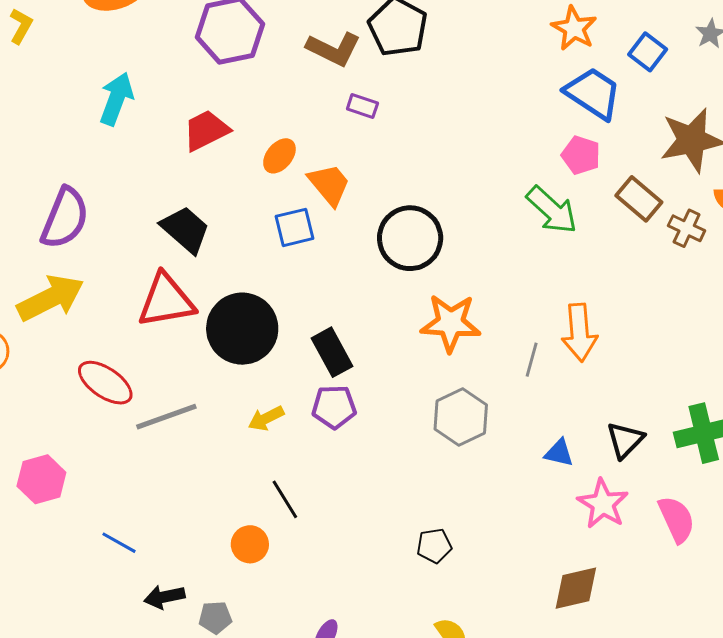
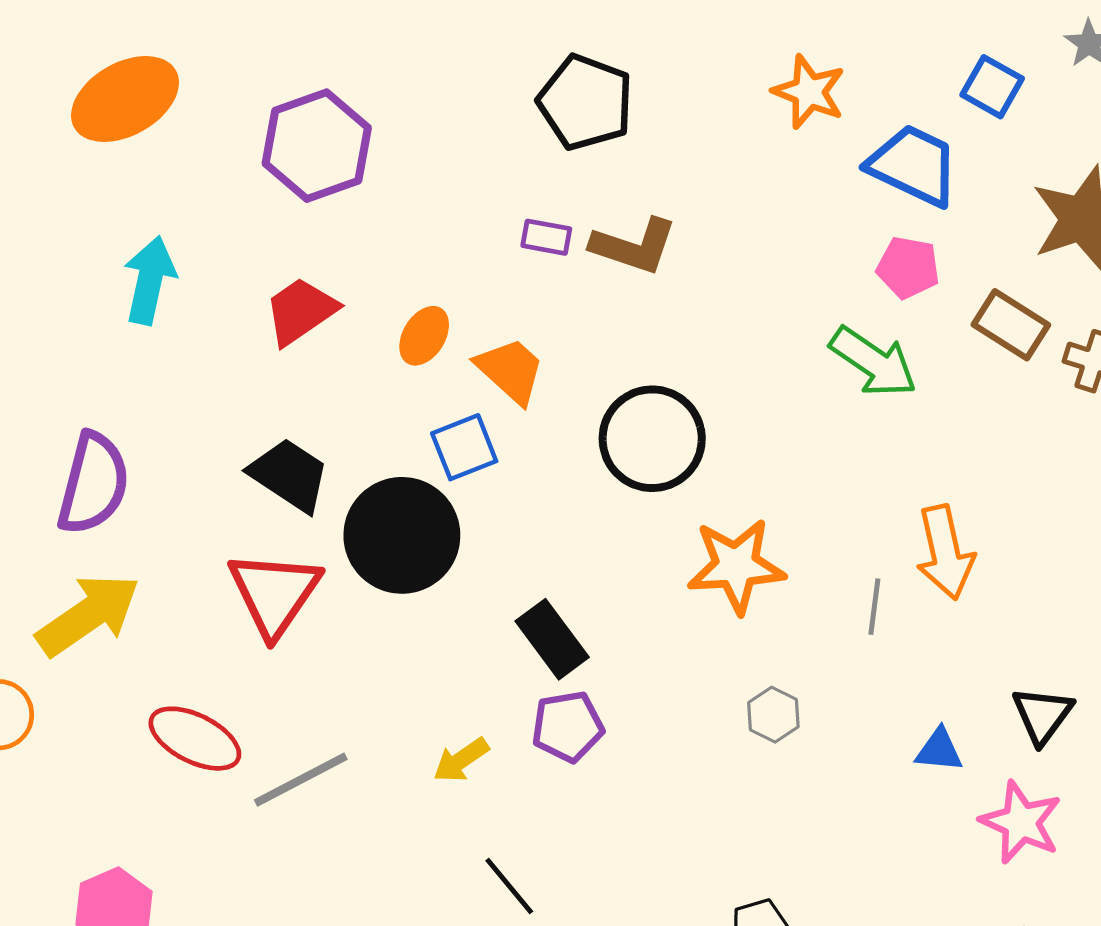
orange star: (574, 28) -> (809, 92), moved
brown L-shape: (333, 49) -> (634, 246), moved
red triangle: (166, 301) -> (274, 593), turned -38
black circle: (242, 329) -> (402, 535), moved
gray hexagon: (461, 417) -> (773, 715), size x0.6

